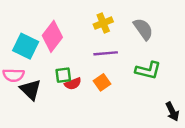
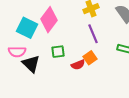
purple line: (106, 53) -> (93, 34), turned 72
red semicircle: (73, 84) -> (78, 65), moved

